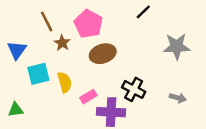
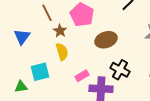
brown ellipse: (103, 54) -> (106, 40), moved
cyan square: (38, 74) -> (40, 72), moved
yellow semicircle: (65, 82) -> (62, 52), moved

